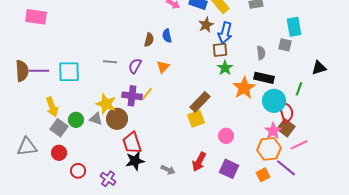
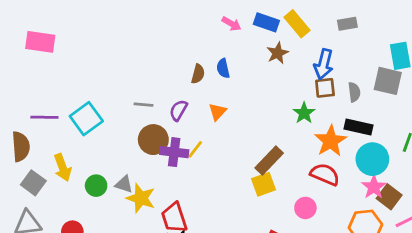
blue arrow: (225, 33) -> (324, 64), moved
gray square: (285, 45) -> (388, 81), size x1.5
brown square: (220, 50) -> (325, 88), moved
brown semicircle: (22, 71) -> (21, 147), moved
cyan square: (69, 72) -> (86, 119), turned -35
yellow star: (106, 104) -> (141, 198), moved
red semicircle: (286, 112) -> (325, 174), moved, turned -50
brown circle: (117, 119) -> (153, 140), moved
gray square: (59, 128) -> (33, 183), moved
pink star: (273, 131) -> (374, 187), moved

